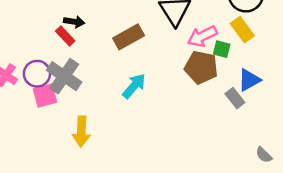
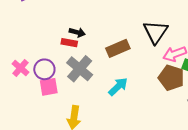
red rectangle: (65, 36) -> (69, 43), turned -42
gray cross: (64, 76) -> (80, 69), moved

